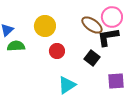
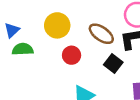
brown ellipse: (92, 25) -> (101, 34), moved

